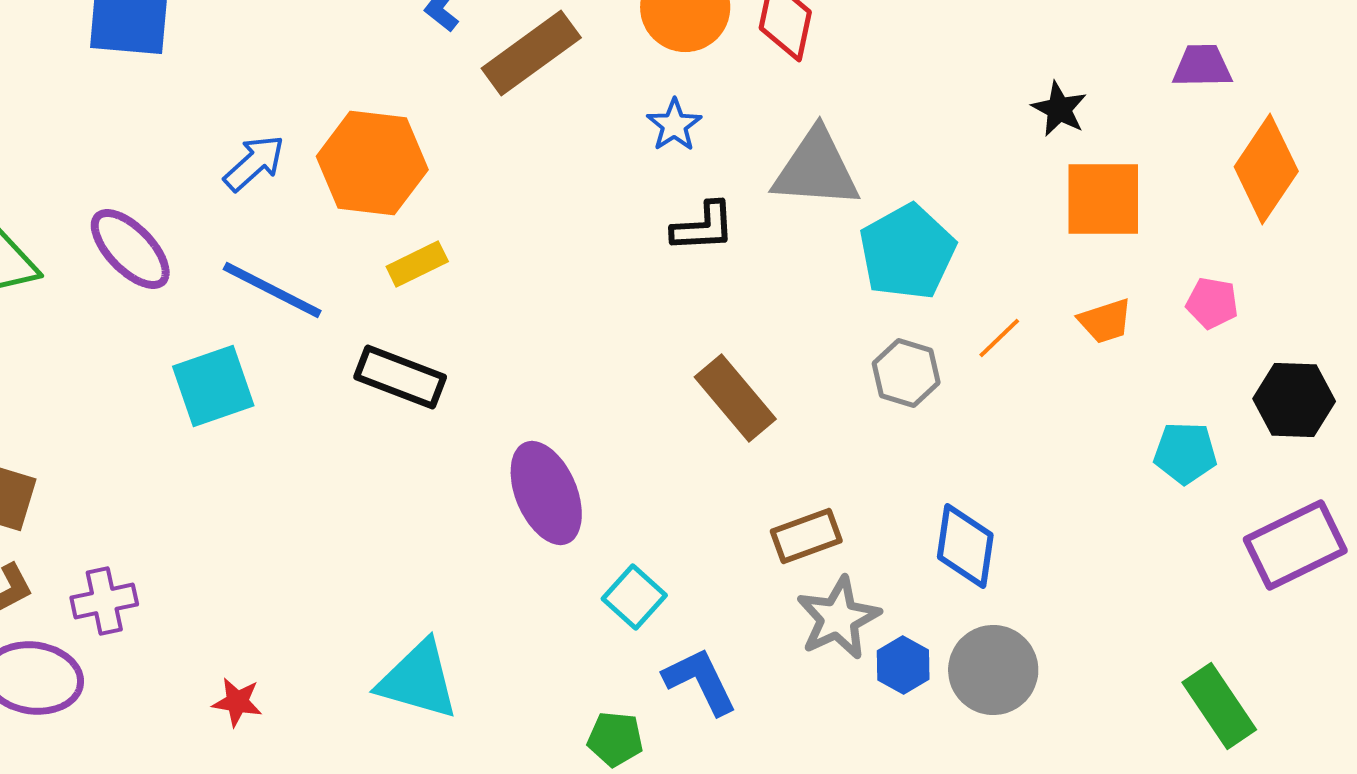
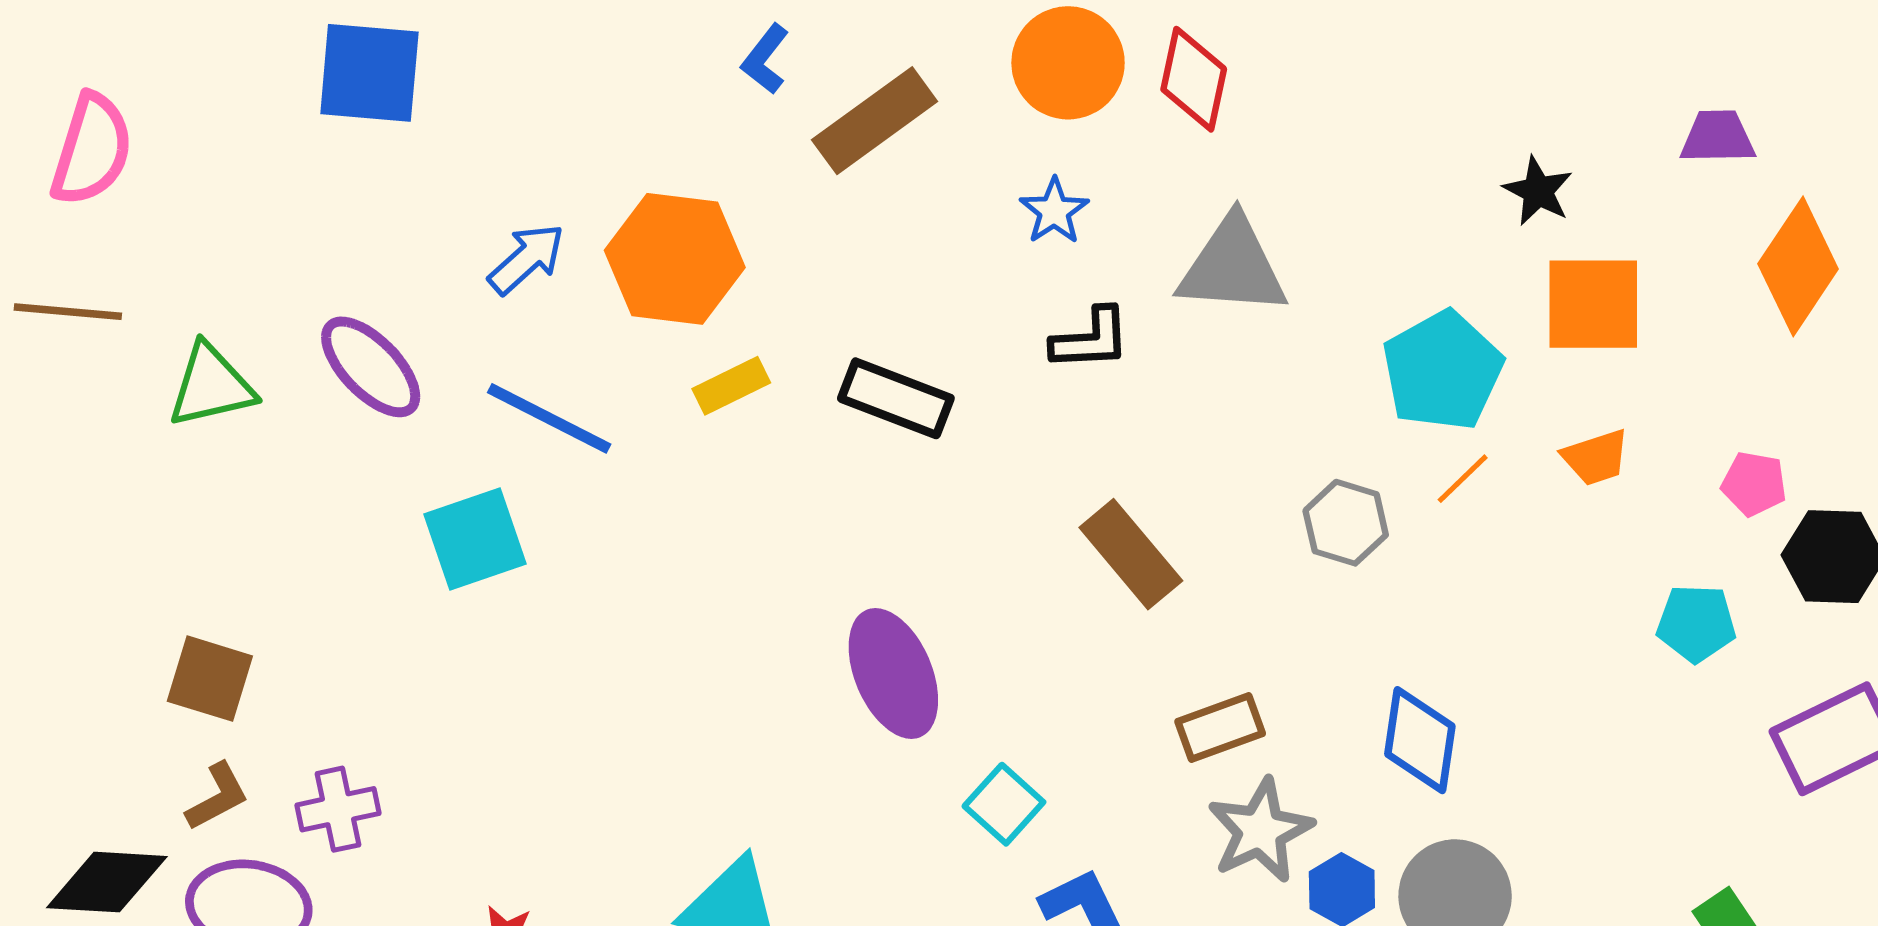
cyan pentagon: (907, 252) -> (1442, 371), moved
pink pentagon: (1212, 303) -> (1754, 484), moved
black rectangle: (400, 377) -> (896, 398), moved

